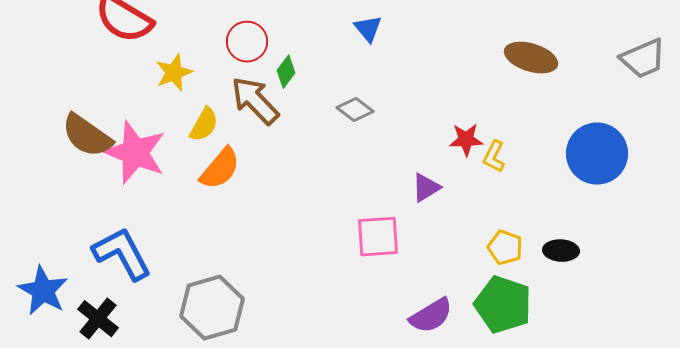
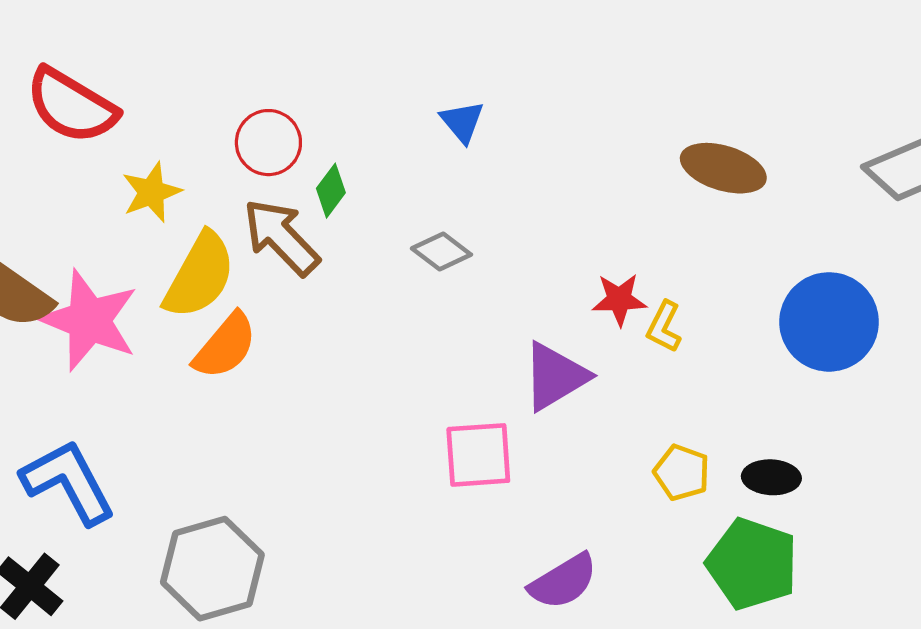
yellow semicircle: (204, 125) -> (200, 275), size x1.6
purple triangle: (426, 188) -> (555, 376), size x1.5
green pentagon: (503, 305) -> (752, 564), moved

